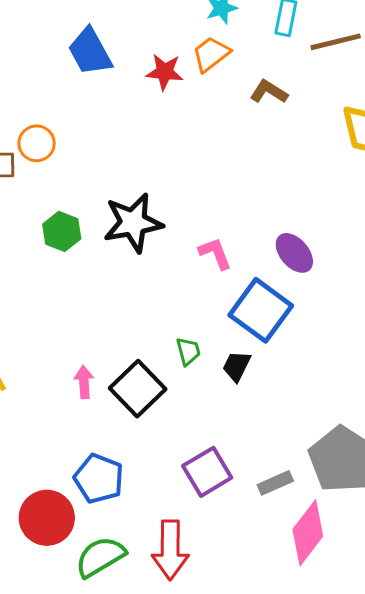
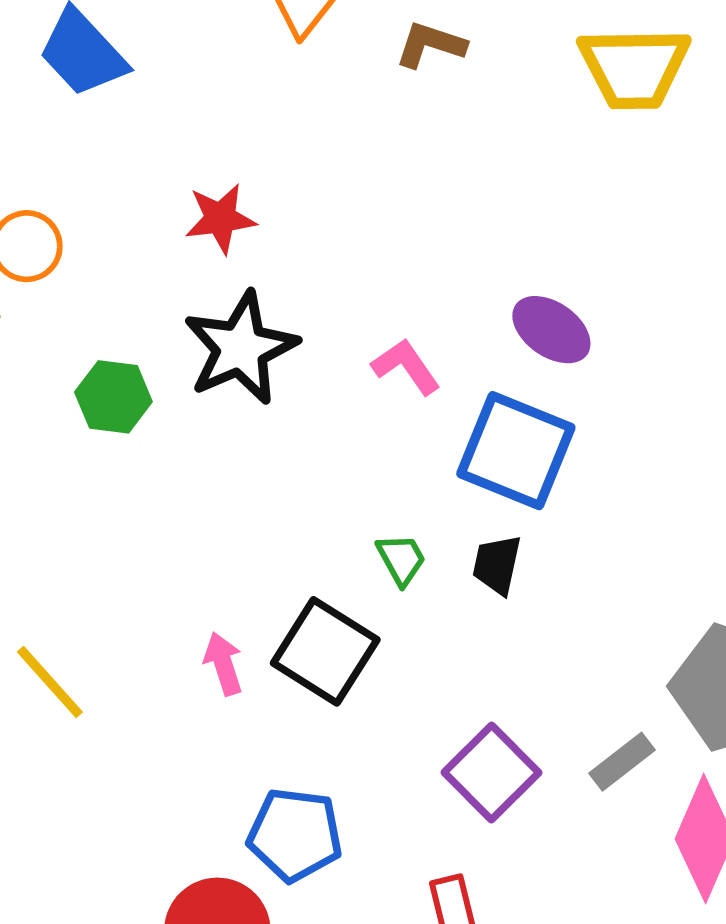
red star: (165, 72) -> (220, 218), moved

